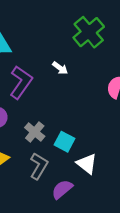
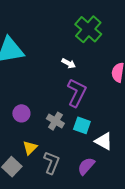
purple L-shape: (21, 82) -> (77, 93), moved
gray L-shape: (39, 166) -> (52, 163), moved

